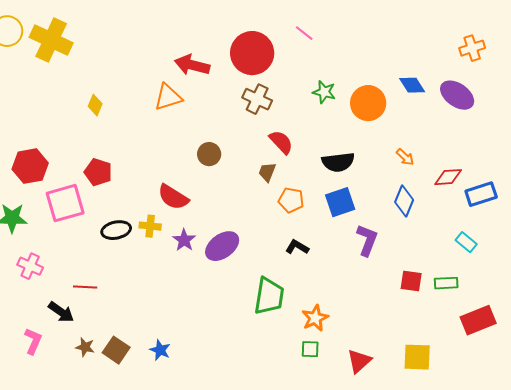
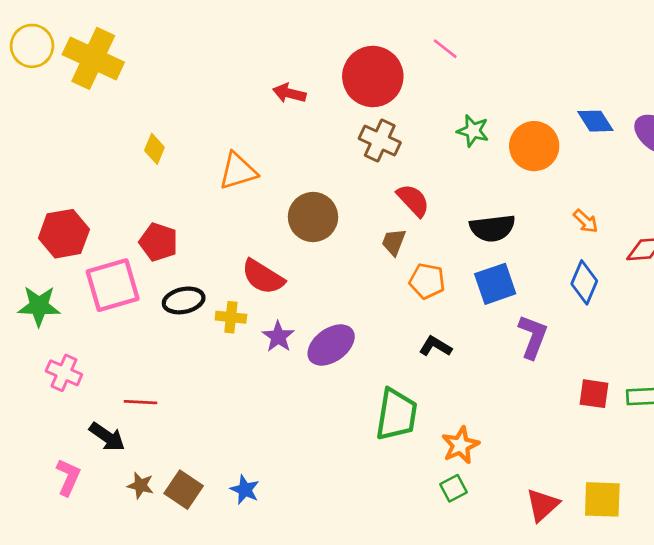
red arrow: (192, 65) -> (289, 93), size x0.7
orange triangle: (168, 97) -> (238, 171), moved
brown circle: (209, 154) -> (313, 217), size x1.5
black ellipse: (116, 230) -> (184, 300), moved
green square: (310, 349) -> (453, 488), turned -30
red triangle: (359, 361) -> (543, 505), moved

